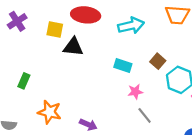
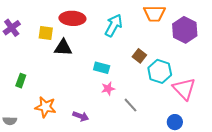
cyan arrow: (131, 26) -> (114, 25), turned -45
cyan rectangle: (123, 65) -> (102, 68), moved
pink star: (135, 92) -> (108, 89), moved

